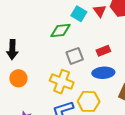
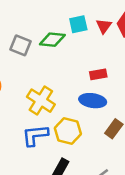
cyan square: (79, 14) -> (78, 24), turned 35
gray square: (75, 56) -> (21, 45), moved, turned 30

